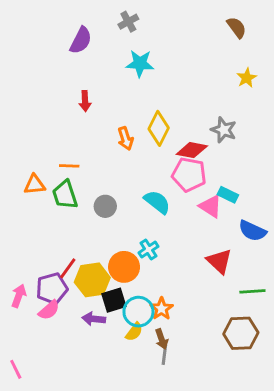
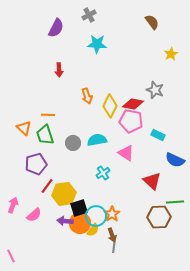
brown semicircle: (237, 27) -> (152, 22), moved
yellow diamond: (159, 128) -> (110, 106), moved
orange triangle: (35, 185) -> (24, 128), turned 49
cyan semicircle: (157, 202) -> (97, 140), moved, turned -48
pink triangle: (211, 206) -> (126, 153), moved
orange circle: (124, 267) -> (80, 223), moved
purple pentagon: (52, 289) -> (36, 164), moved
brown hexagon: (241, 333) -> (159, 217), moved

